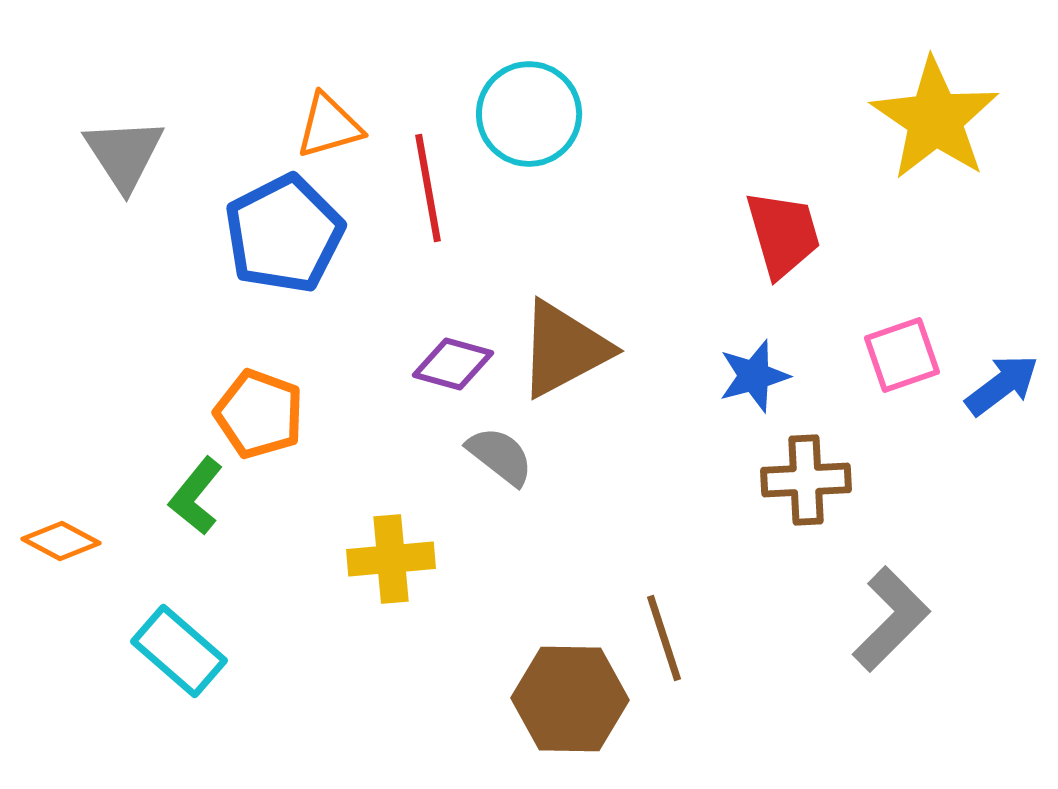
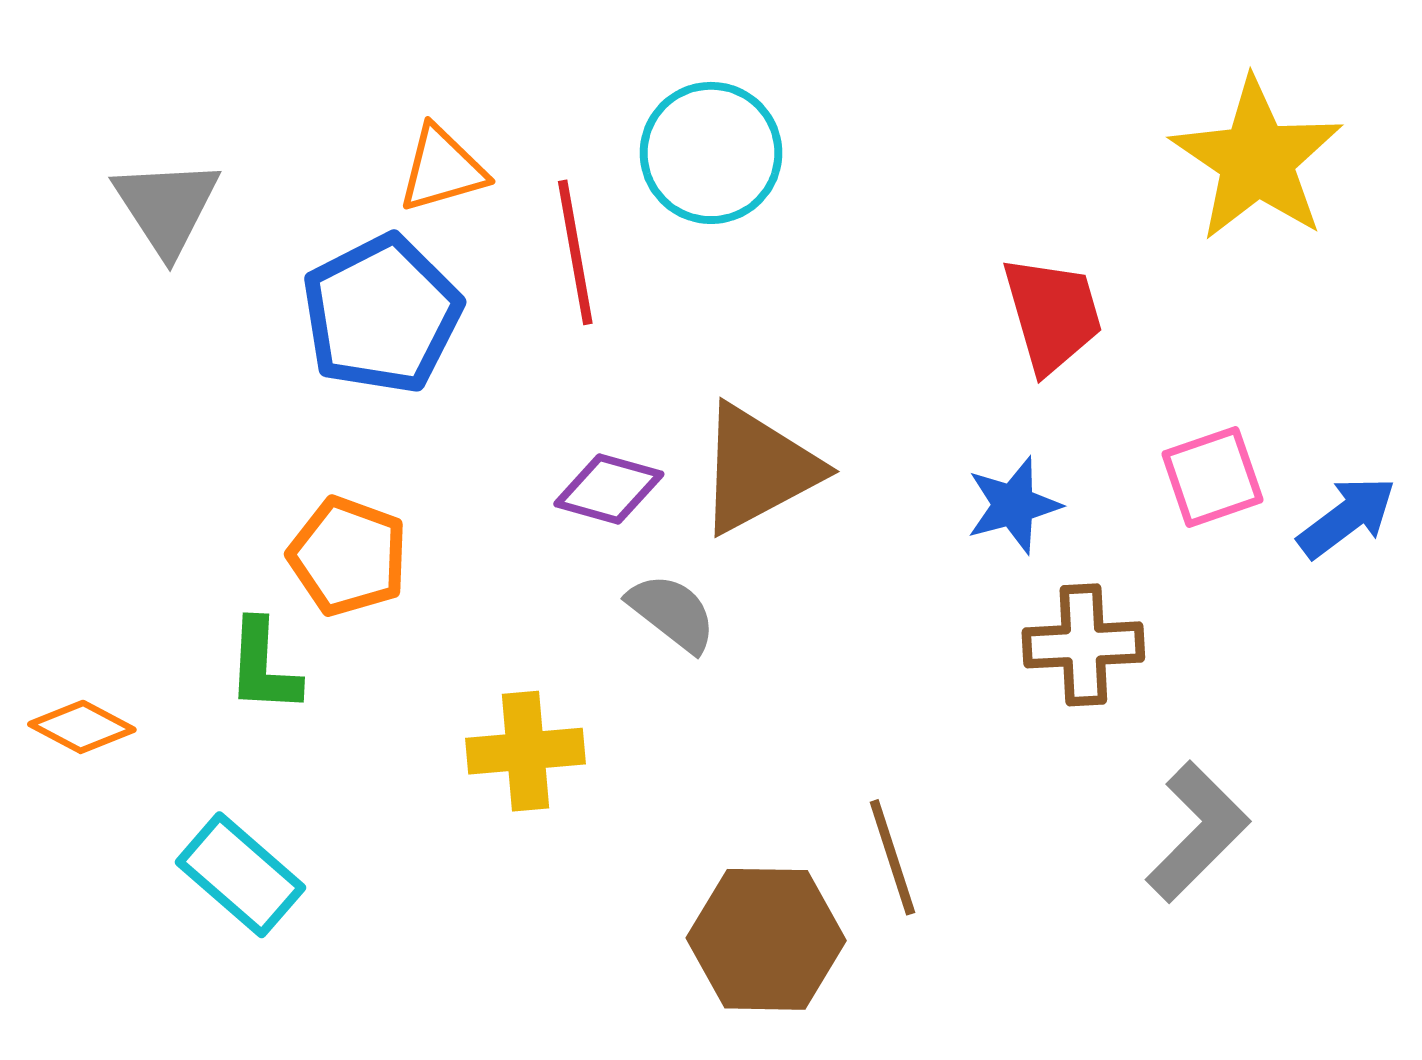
green L-shape: (196, 496) -> (263, 666), turned -36

